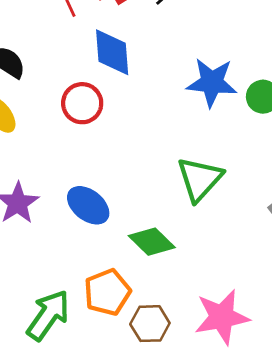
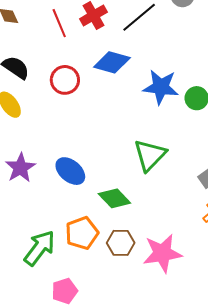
blue diamond: (112, 52) -> (112, 62), moved, turned -72
red circle: (82, 103) -> (65, 80), moved
brown hexagon: (150, 324) -> (121, 243), moved

